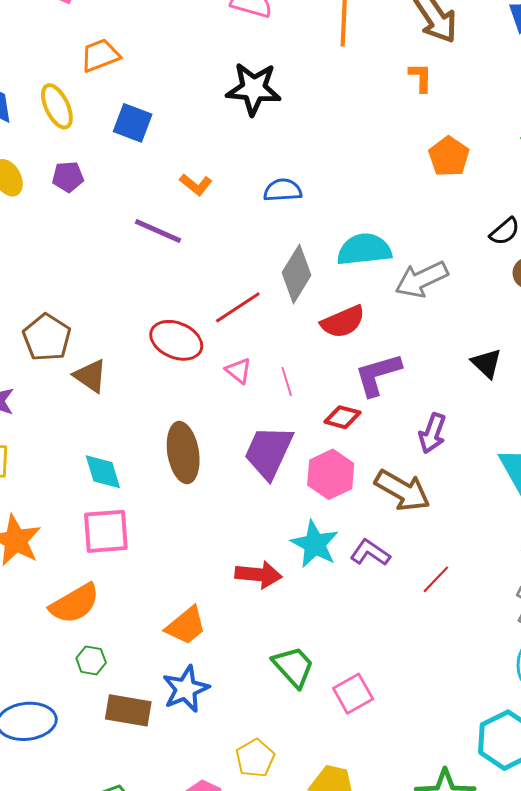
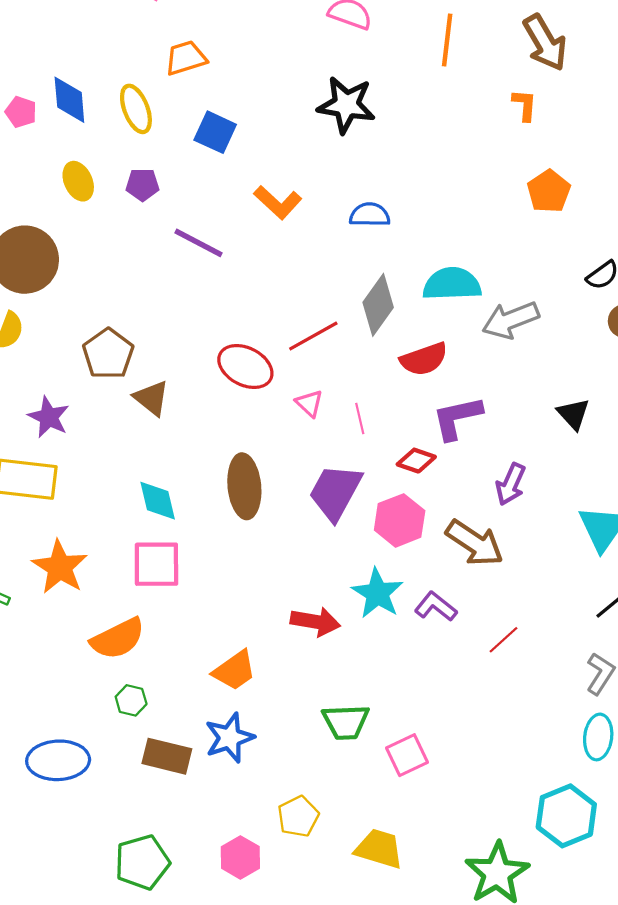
orange L-shape: (196, 185) -> (278, 202), size x1.4
purple line: (158, 231) -> (198, 243), moved
green trapezoid: (293, 667) -> (346, 722), turned 126

